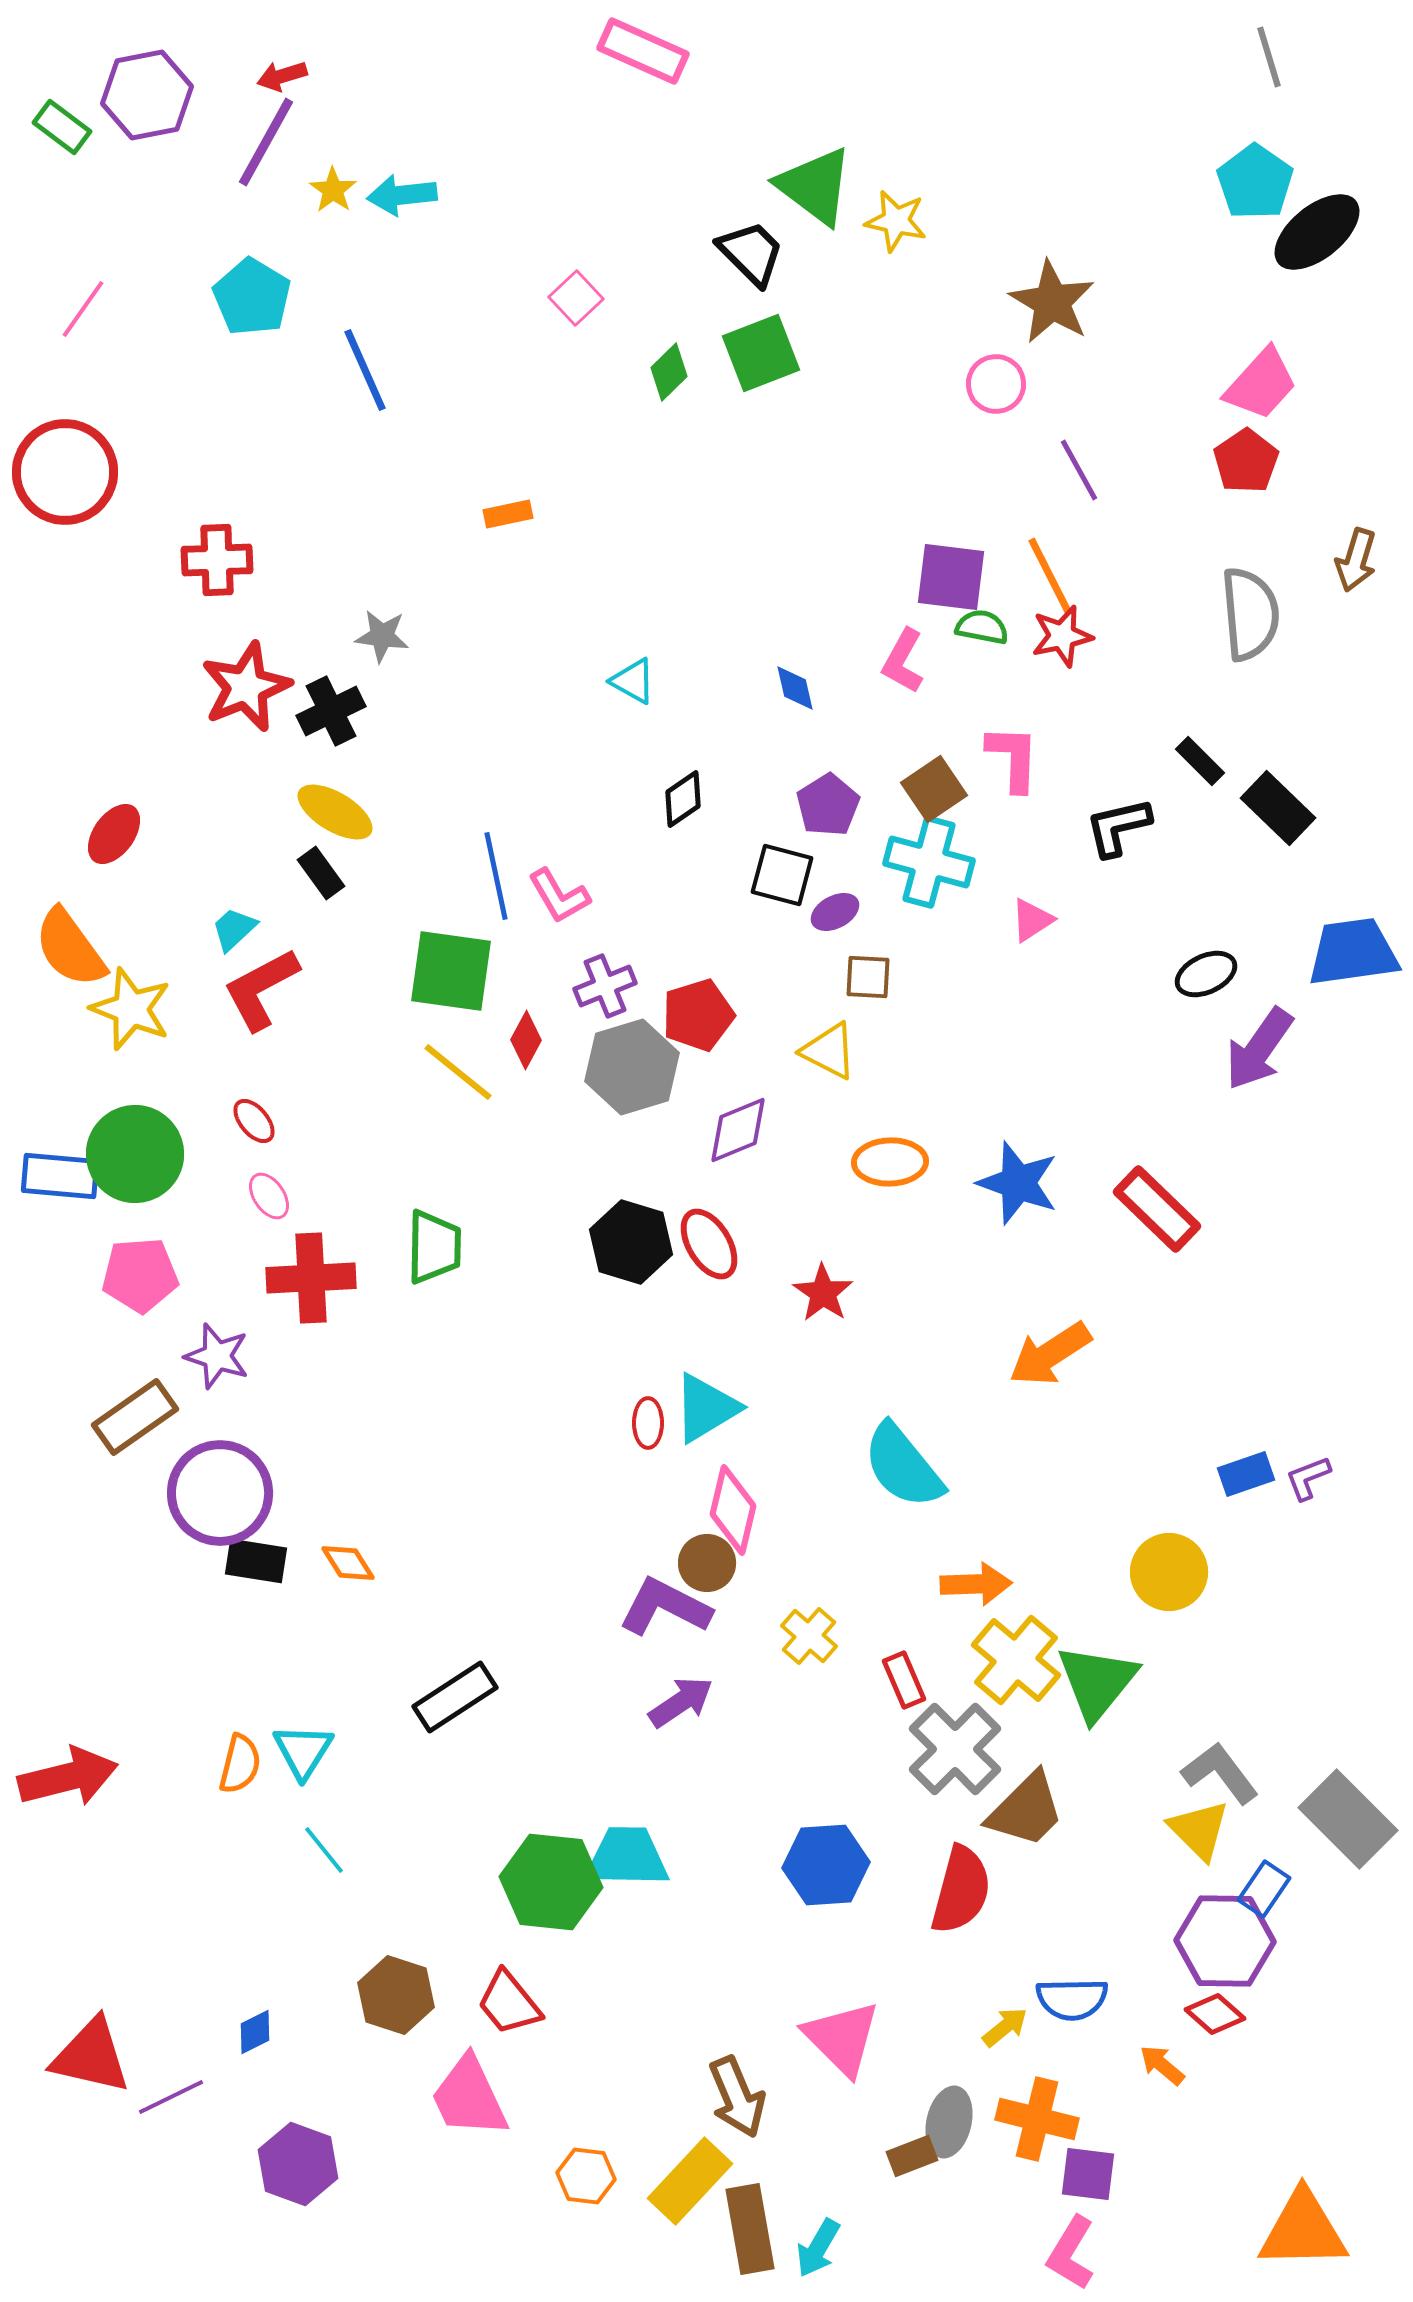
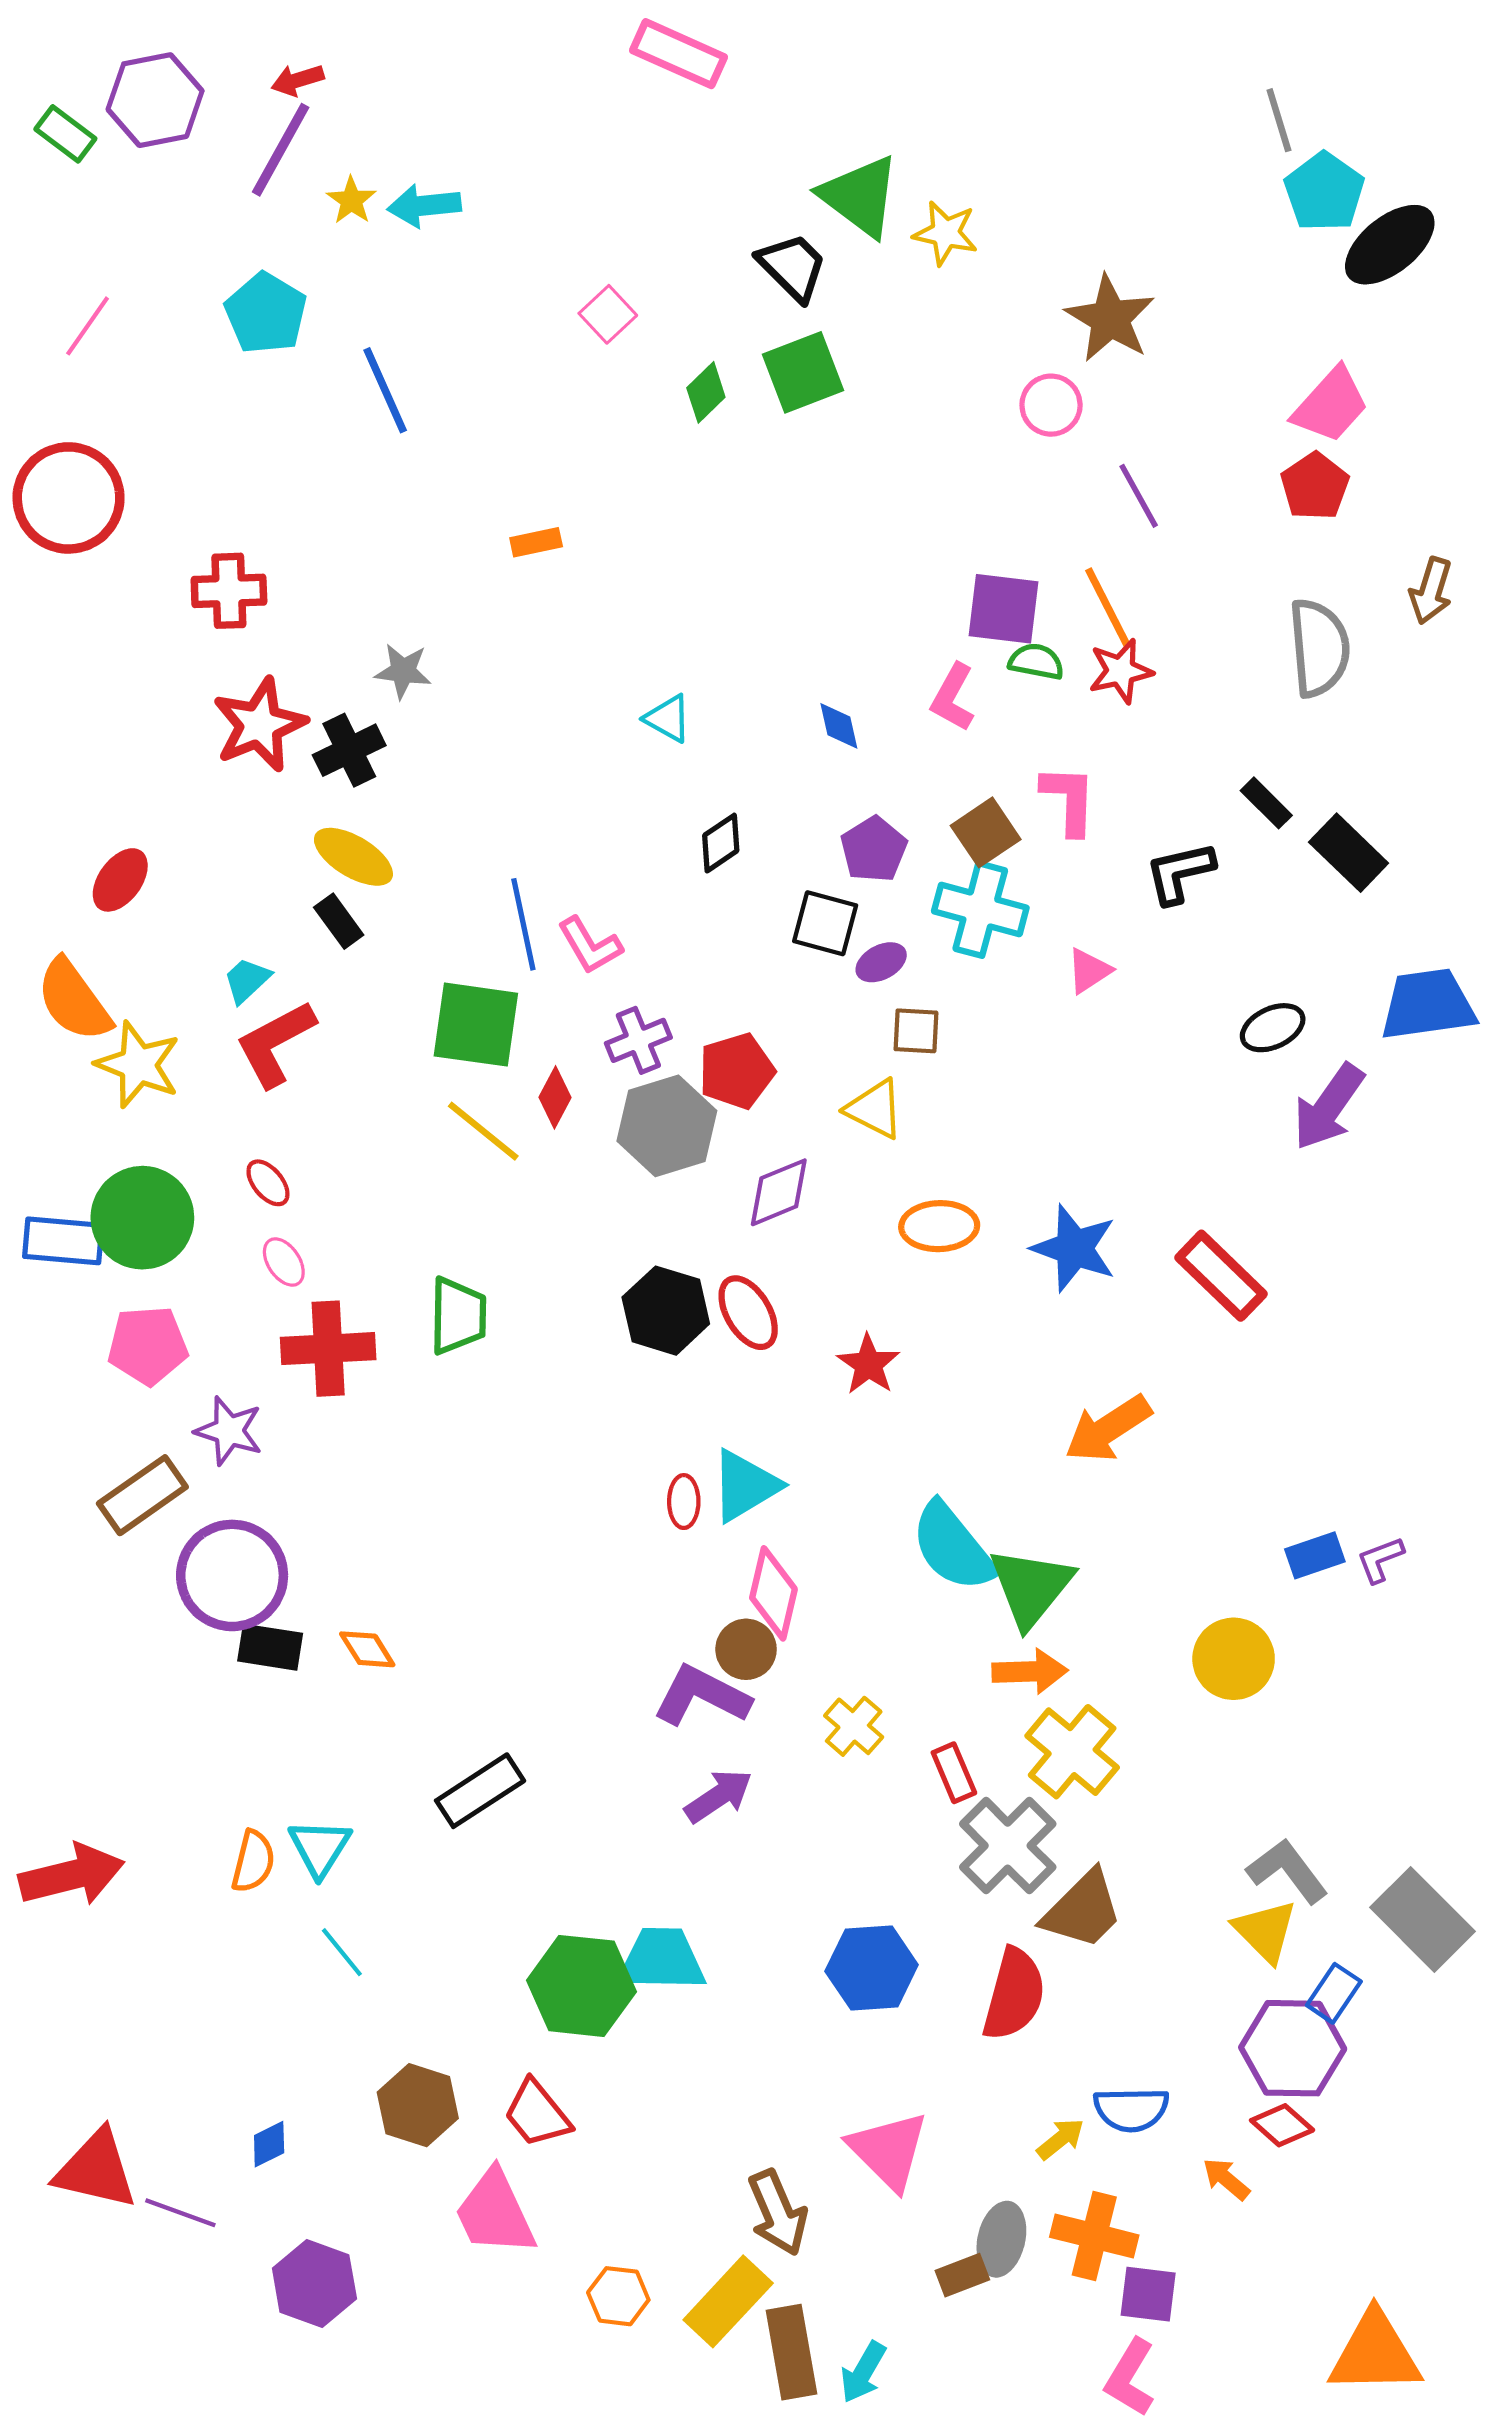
gray line: (1269, 57) -> (1279, 120), moved
green triangle: (1097, 1682) -> (1031, 1587), moved
purple line: (171, 2097) -> (180, 2213), turned 46

